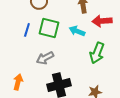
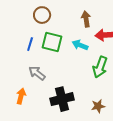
gray arrow: (45, 58) -> (37, 73), moved, turned 66

